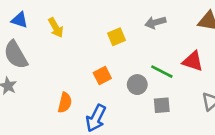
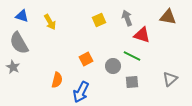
gray arrow: (155, 22) -> (127, 18), turned 84
yellow square: (117, 37) -> (99, 20), moved
red triangle: (193, 61) -> (142, 35), moved

